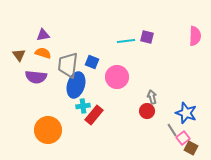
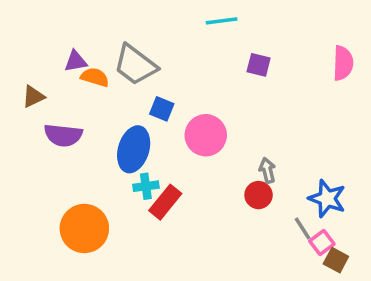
cyan line: (126, 41) -> (222, 21), moved
orange semicircle: (43, 53) -> (95, 77), moved
brown triangle: (19, 55) -> (33, 97), turned 40
gray trapezoid: (68, 65) -> (135, 65), moved, turned -60

